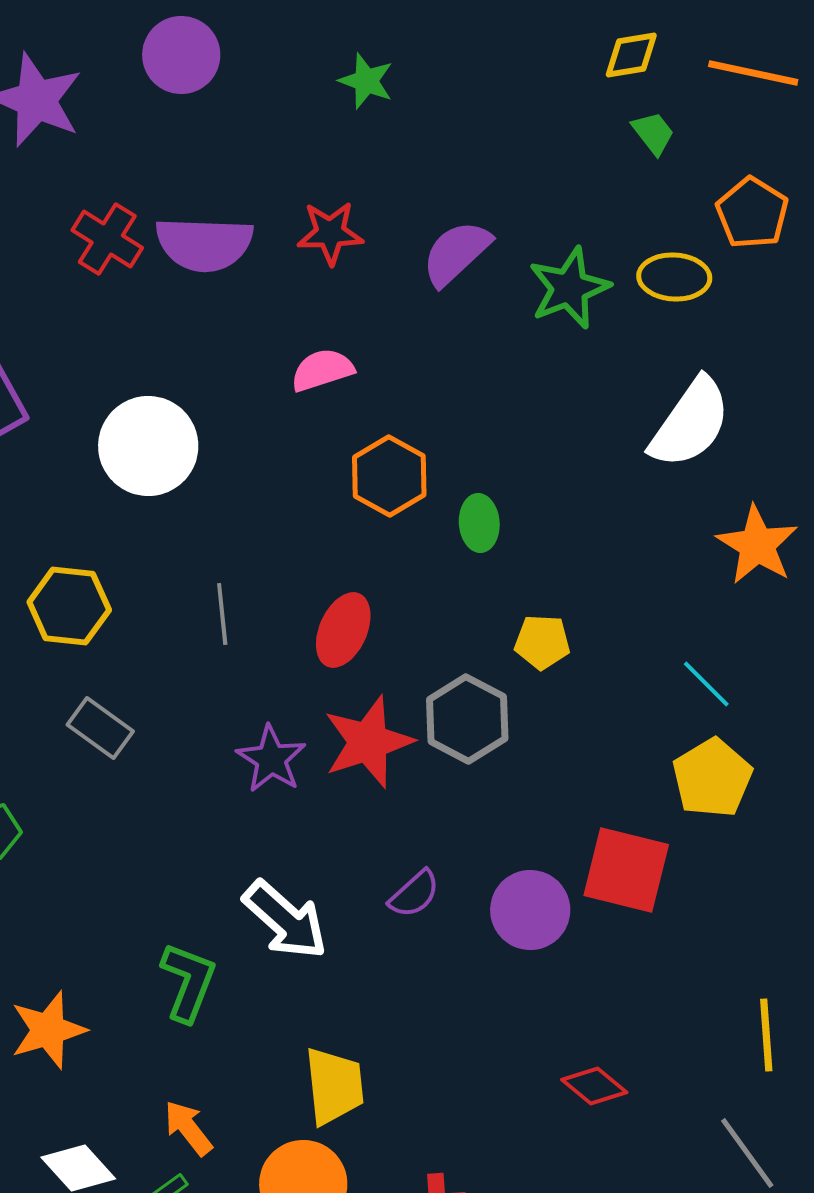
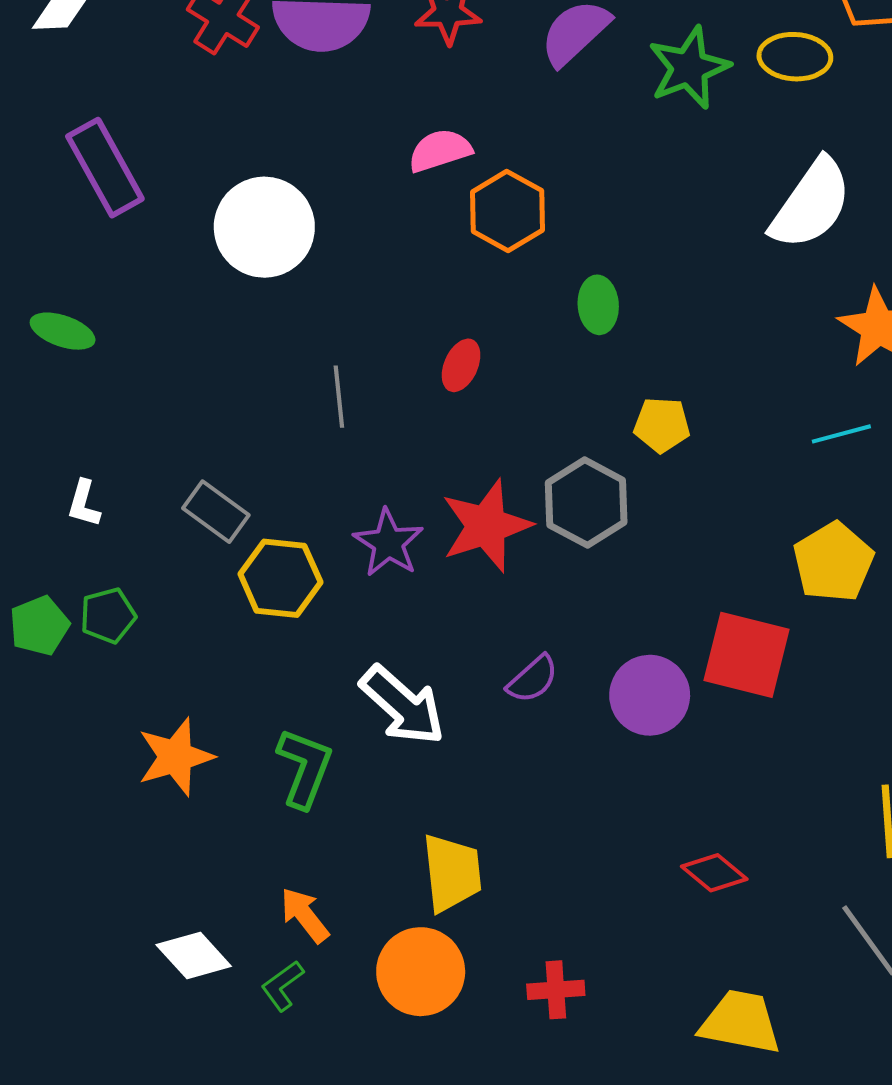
orange hexagon: (389, 476) -> (507, 211), moved
yellow hexagon: (69, 606) -> (280, 578), moved
red ellipse: (343, 630) -> (461, 365), moved, size x0.7
cyan line: (706, 684) -> (841, 434), moved, turned -60
orange star: (48, 1030) -> (176, 757), moved

